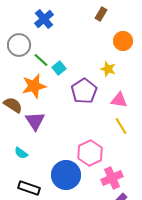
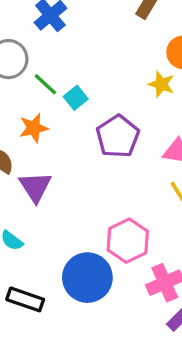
yellow star: (108, 69) -> (161, 84), moved
orange star: (34, 86) -> (34, 128), size x0.7

